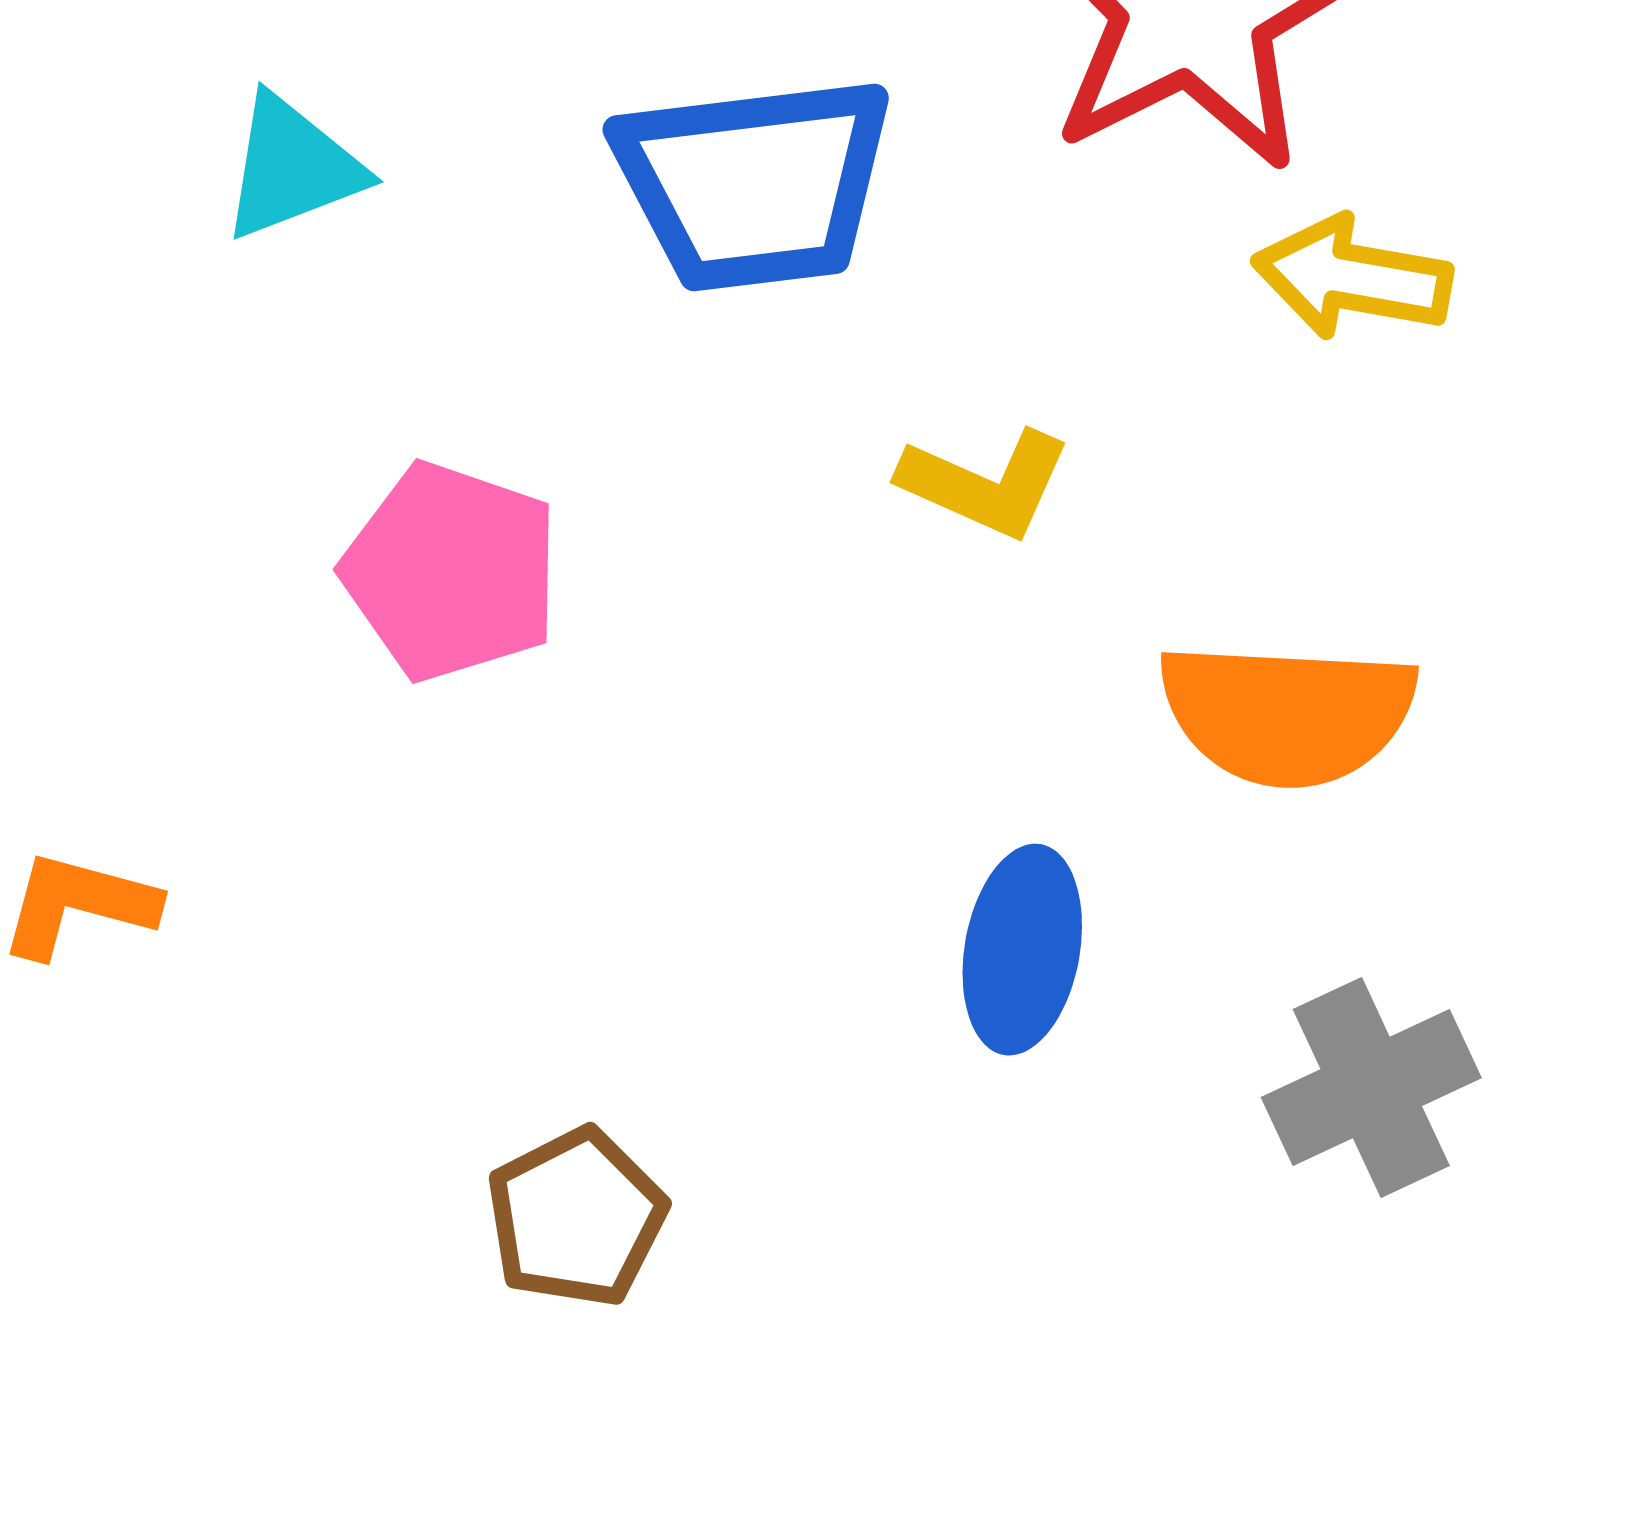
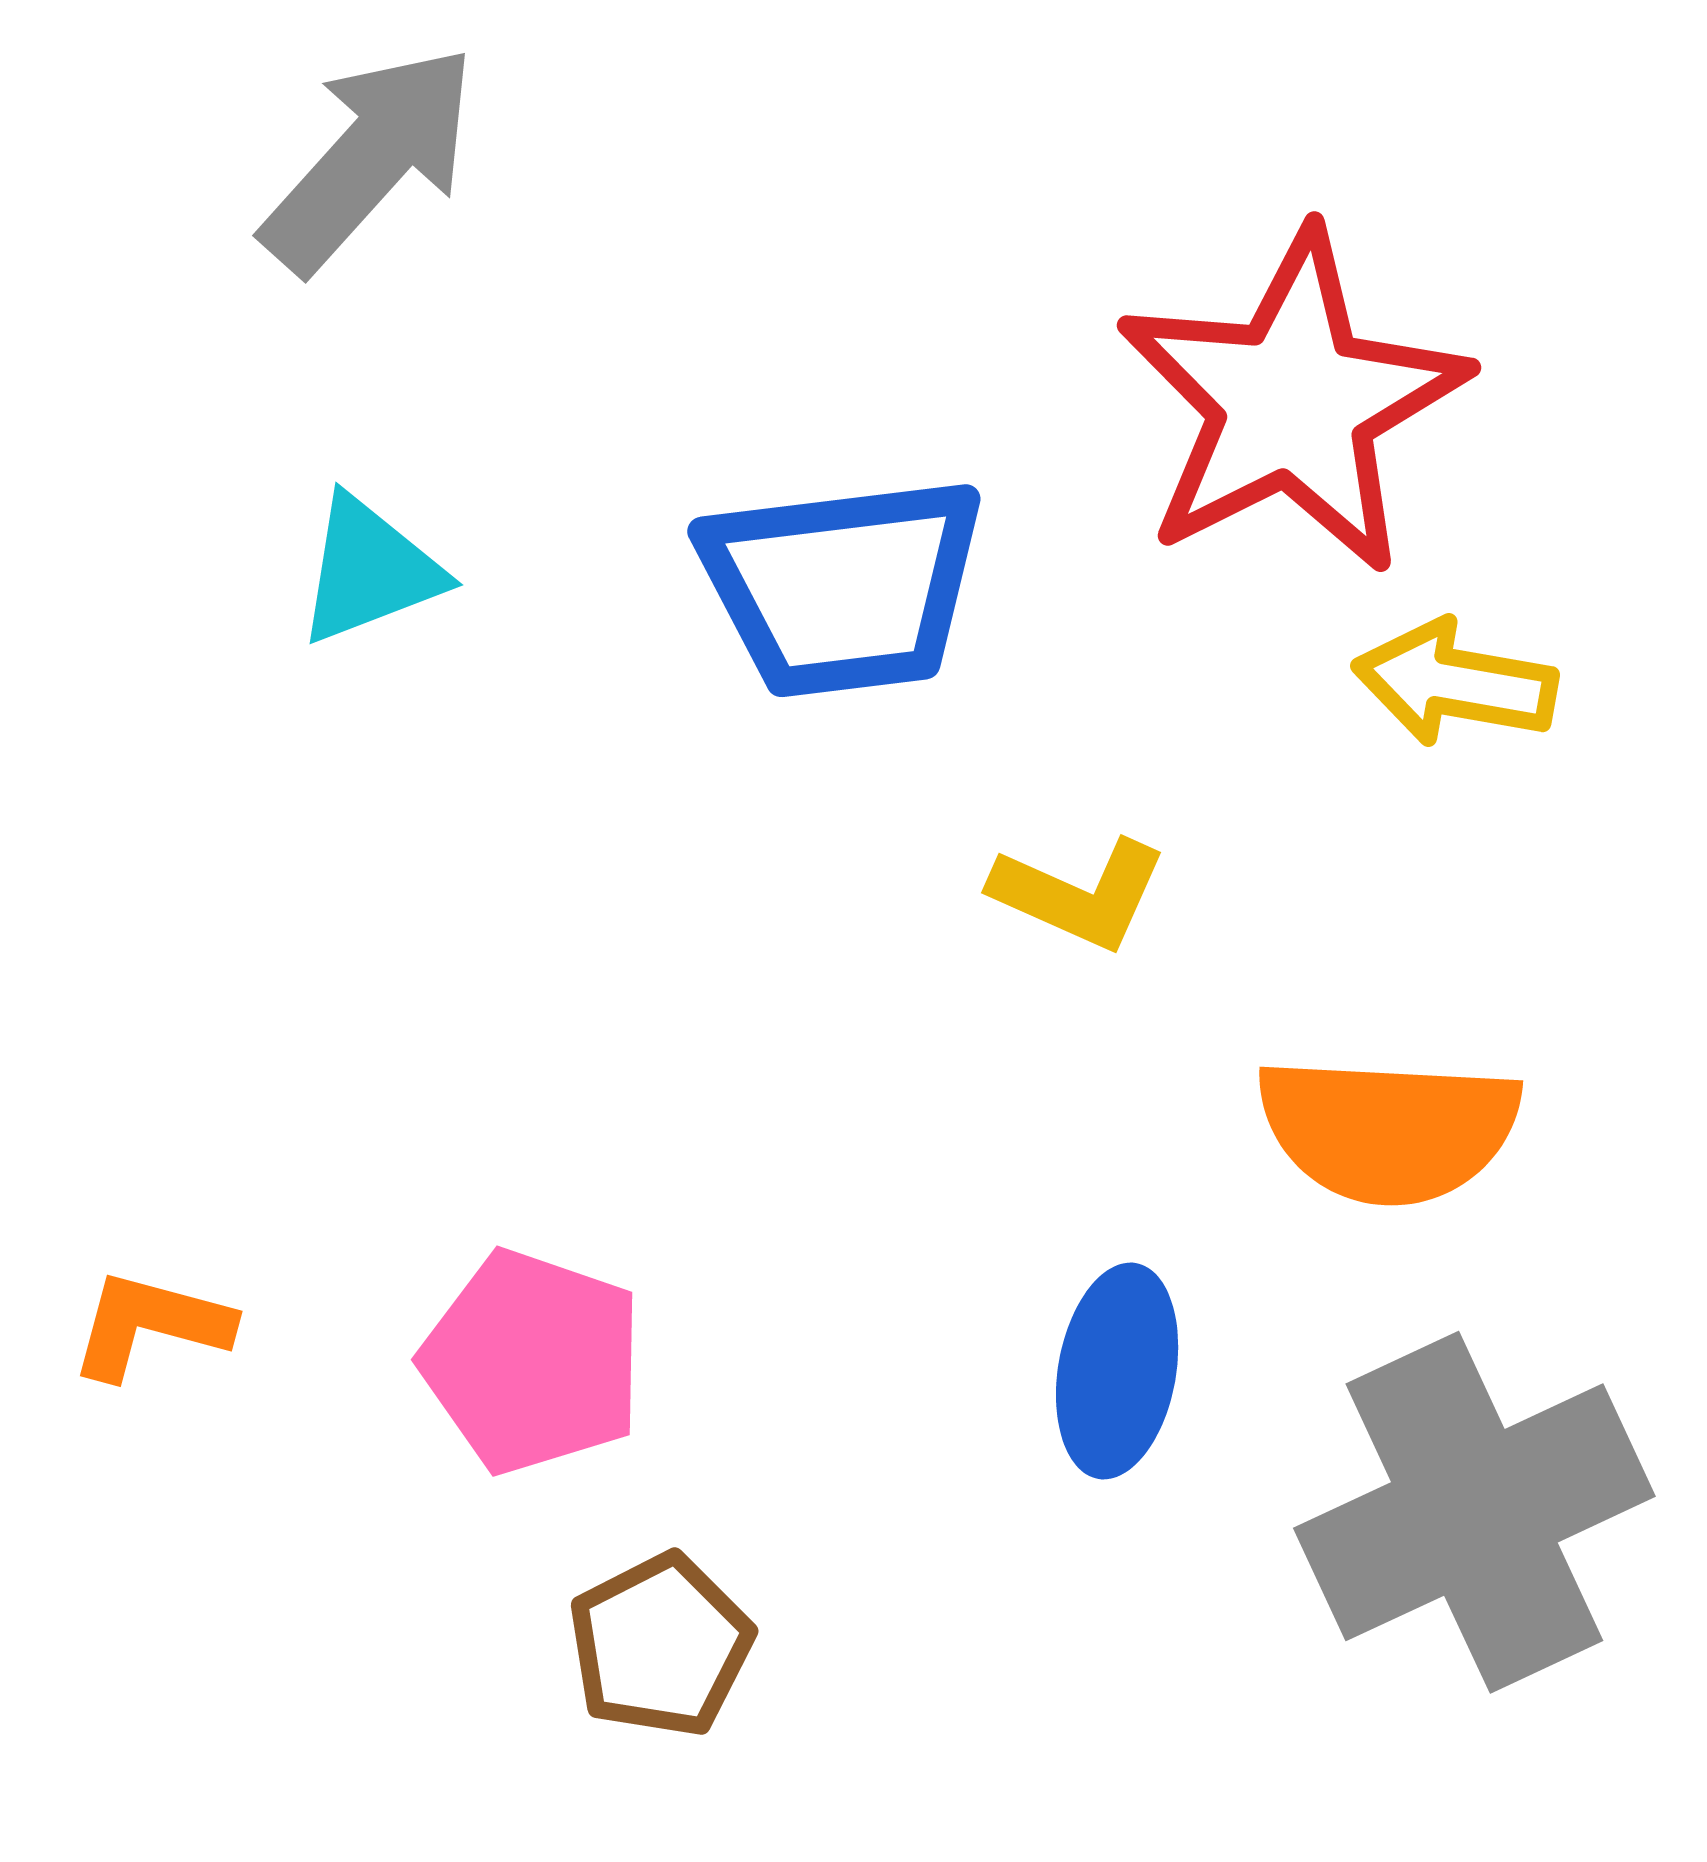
pink pentagon: (451, 572) -> (532, 1362), moved
gray cross: (1371, 1088) -> (1474, 1512), size x1.6

